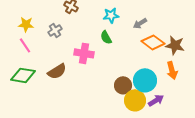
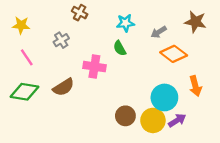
yellow star: (26, 24) -> (21, 25), moved
brown star: (175, 45) -> (195, 22), moved
brown circle: (123, 85) -> (125, 116), moved

